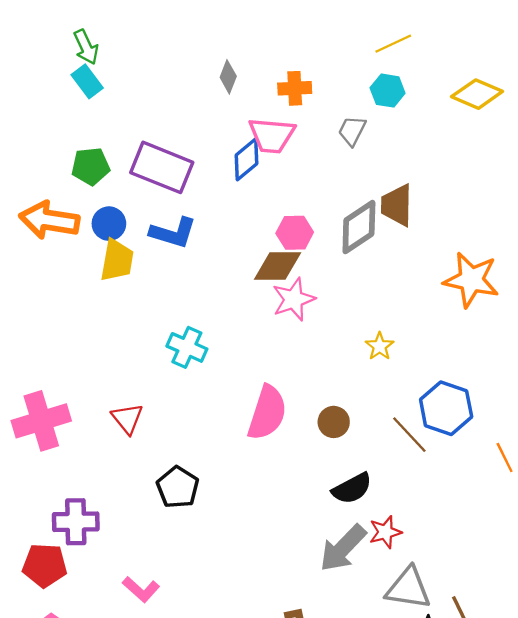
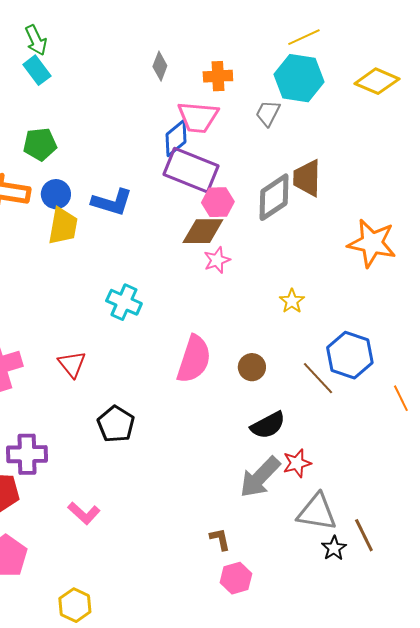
cyan hexagon: (388, 91) -> (299, 78), size x1.6
purple rectangle: (162, 167) -> (191, 170), moved
pink star: (294, 299) -> (217, 260), size x0.7

